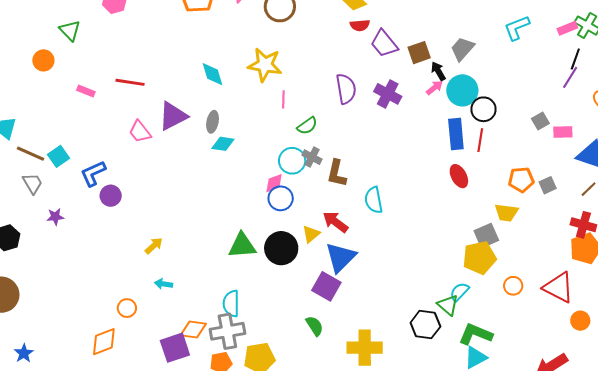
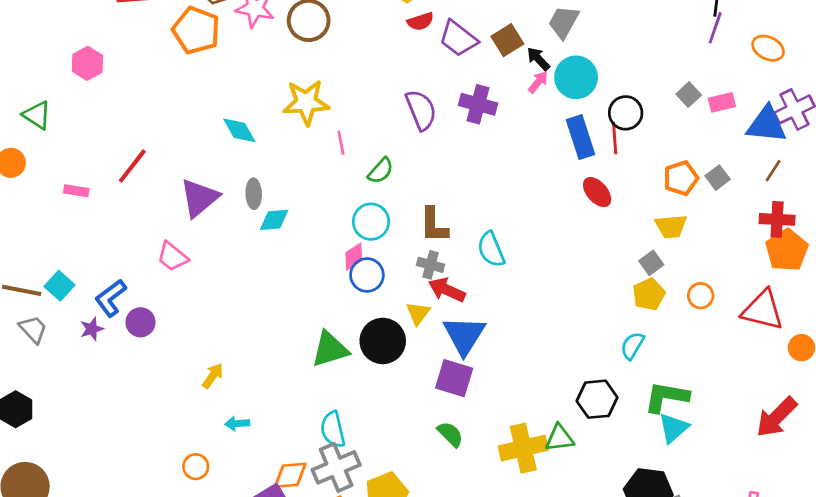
red line: (130, 82) -> (132, 166), turned -48
black circle: (484, 109) -> (626, 113), moved
pink trapezoid: (140, 132) -> (172, 257), moved
gray cross: (312, 157) -> (431, 265), moved
purple star: (55, 217) -> (92, 329), moved
gray square: (486, 236) -> (651, 263), size x0.7
yellow pentagon: (479, 258) -> (649, 294), size x0.7
orange circle: (513, 286) -> (701, 296), moved
green triangle: (448, 305) -> (560, 438), moved, turned -35

